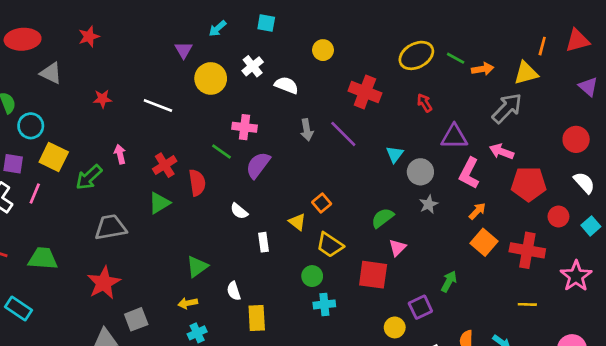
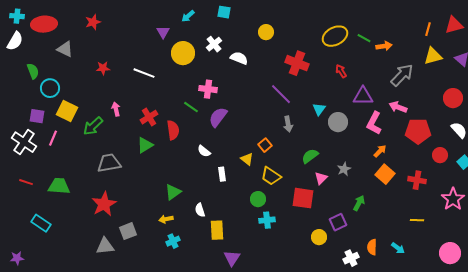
yellow triangle: (526, 73) -> (433, 56), moved
gray arrow: (307, 130) -> (288, 124), moved
gray star: (429, 204) -> (344, 169), moved
red cross: (527, 250) -> (417, 180), size x0.7

